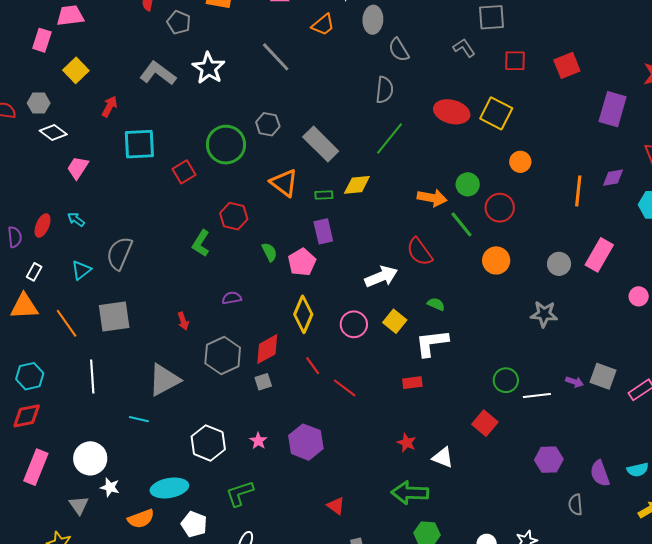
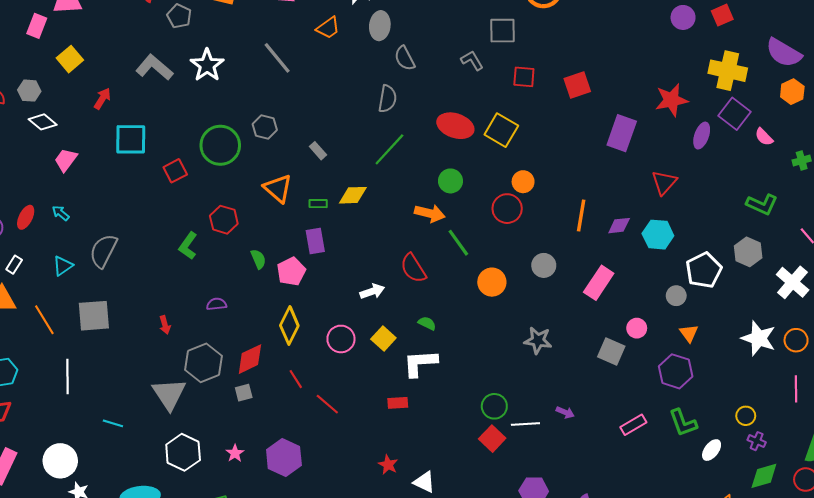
gray rectangle: (321, 144) -> (318, 151), size x0.5
purple diamond: (613, 178) -> (619, 226), moved
green circle: (468, 184) -> (450, 181), moved
red circle: (500, 208) -> (507, 209), moved
gray circle: (559, 264) -> (544, 265), moved
white arrow: (381, 277) -> (372, 291), size x0.7
gray square: (603, 376) -> (611, 351), moved
gray triangle: (164, 380) -> (169, 394), moved, turned -39
red square: (485, 423) -> (492, 439), moved

